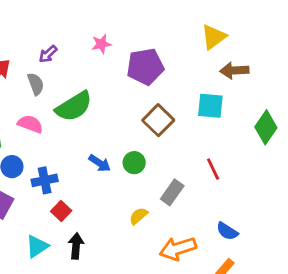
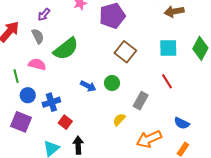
cyan square: (210, 106) -> (168, 48), moved

